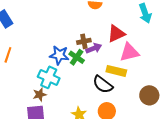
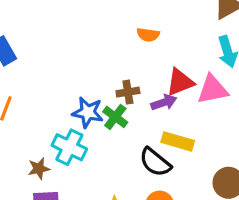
purple arrow: (94, 48) -> (164, 102), moved
pink triangle: (129, 52) -> (213, 89), moved
brown star: (40, 95) -> (39, 169), moved

